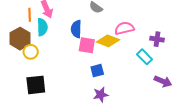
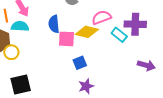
cyan semicircle: (42, 27) -> (20, 26), turned -78
purple cross: (157, 39) -> (135, 24), size x1.5
cyan rectangle: (145, 57) -> (119, 35), moved

